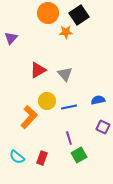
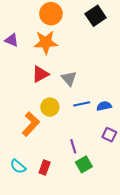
black square: (79, 15) -> (96, 16), moved
orange star: (66, 32) -> (46, 42), moved, size x1.6
purple triangle: (11, 38) -> (12, 40), turned -48
blue line: (69, 107) -> (82, 104), moved

